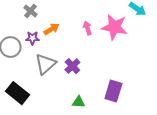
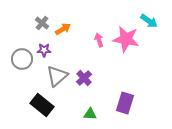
orange arrow: (51, 29) -> (63, 29), moved
black rectangle: (17, 93) -> (42, 105), moved

